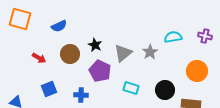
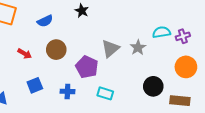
purple cross: (205, 36) -> (183, 36), moved, turned -32
black star: (95, 45) -> (82, 11), moved
cyan rectangle: (131, 88) -> (105, 93), moved

